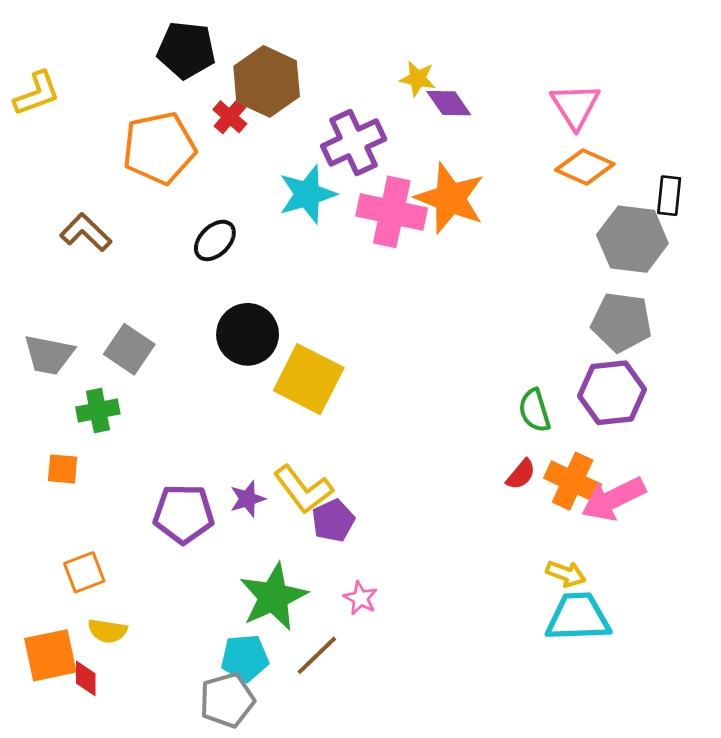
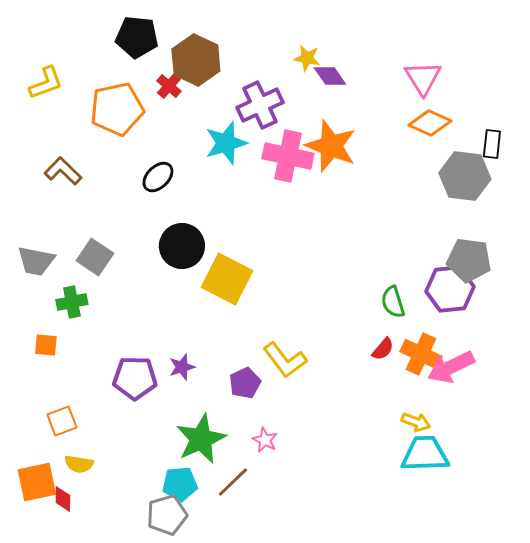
yellow L-shape: (37, 94) -> (46, 83), moved
gray pentagon: (622, 322) -> (469, 260), moved
yellow L-shape: (303, 489) -> (285, 360), moved

